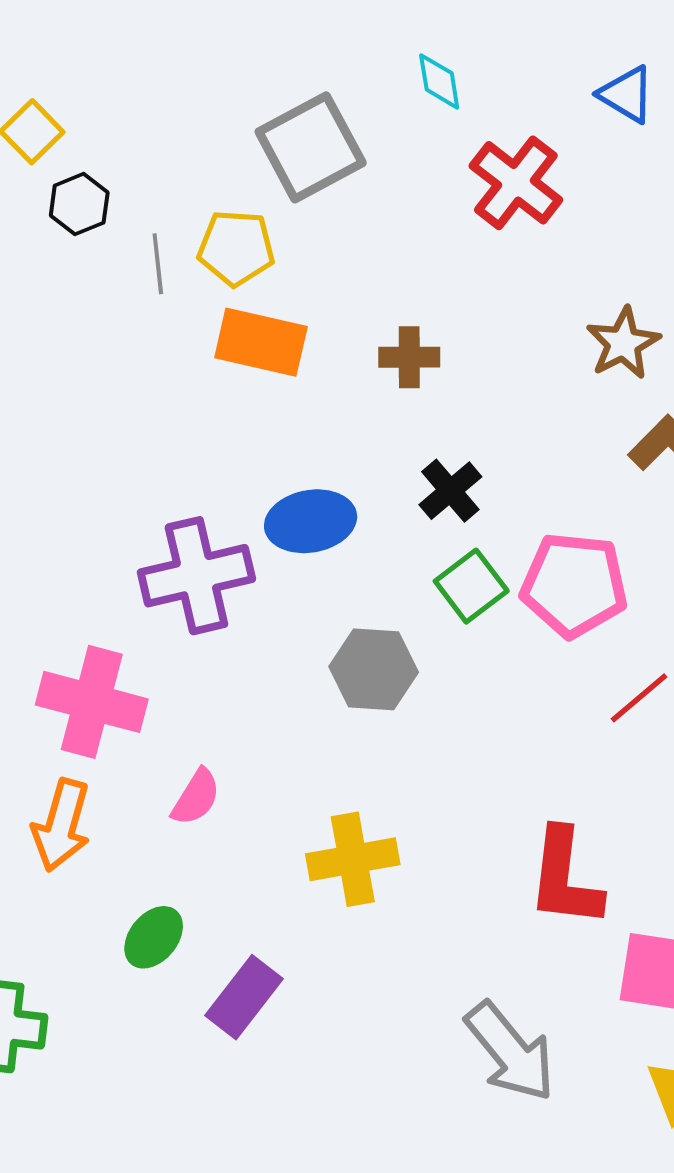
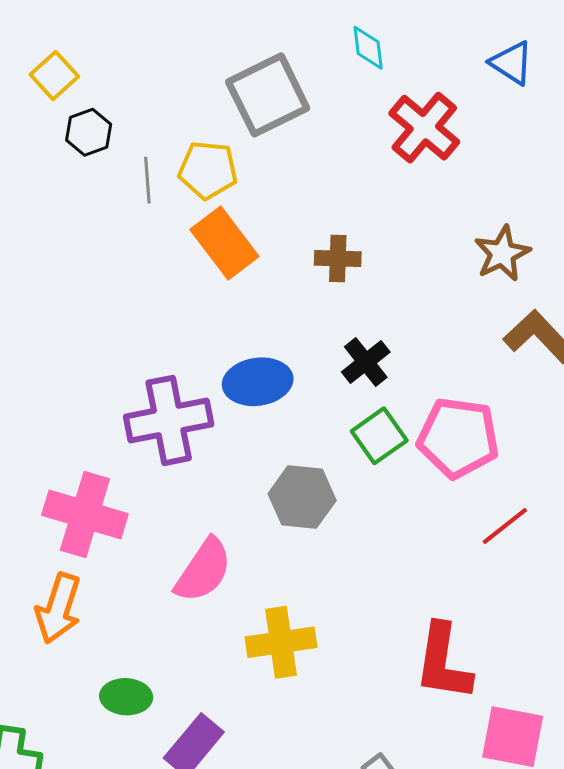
orange rectangle: (261, 342) -> (224, 243), turned 38
pink semicircle: (196, 797) -> (203, 570), moved, size x1.5
green ellipse: (154, 937) -> (126, 697), turned 51

